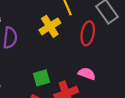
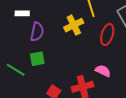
green square: (42, 78) -> (37, 59), moved

